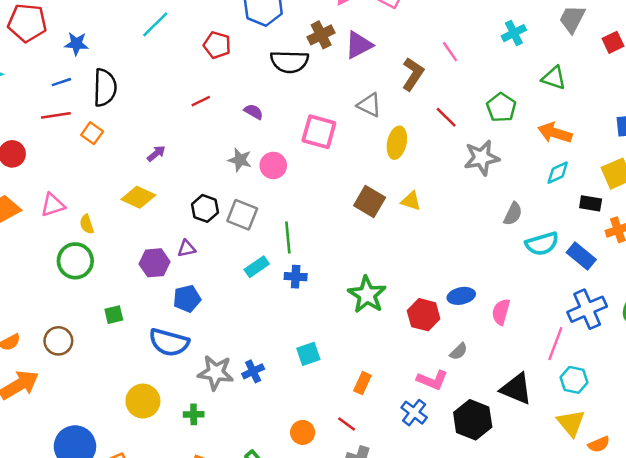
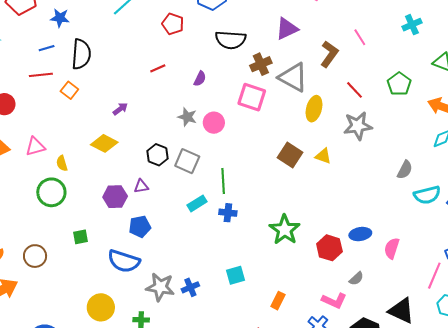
brown cross: (321, 35) -> (261, 64), moved
gray triangle: (369, 105) -> (293, 77), size x1.5
purple semicircle: (254, 112) -> (200, 79), turned 84
gray star: (482, 158) -> (358, 126), moved

